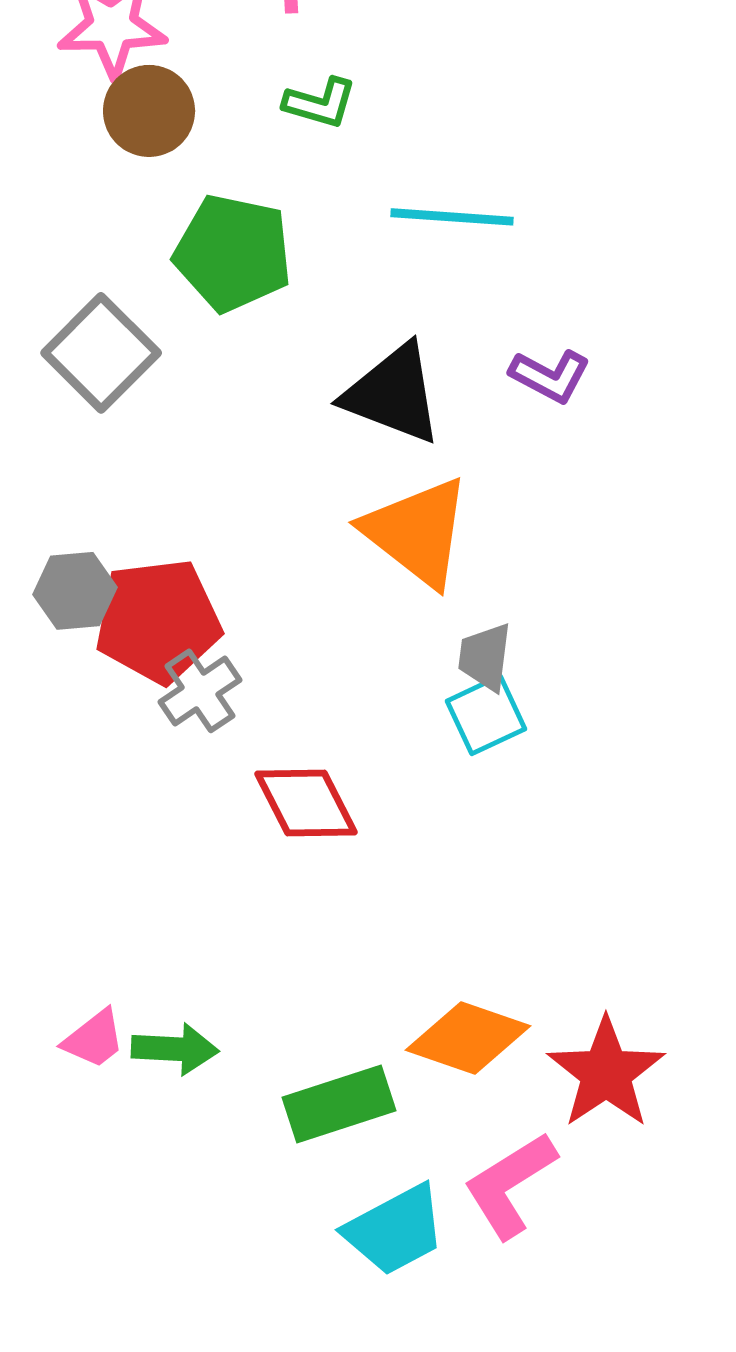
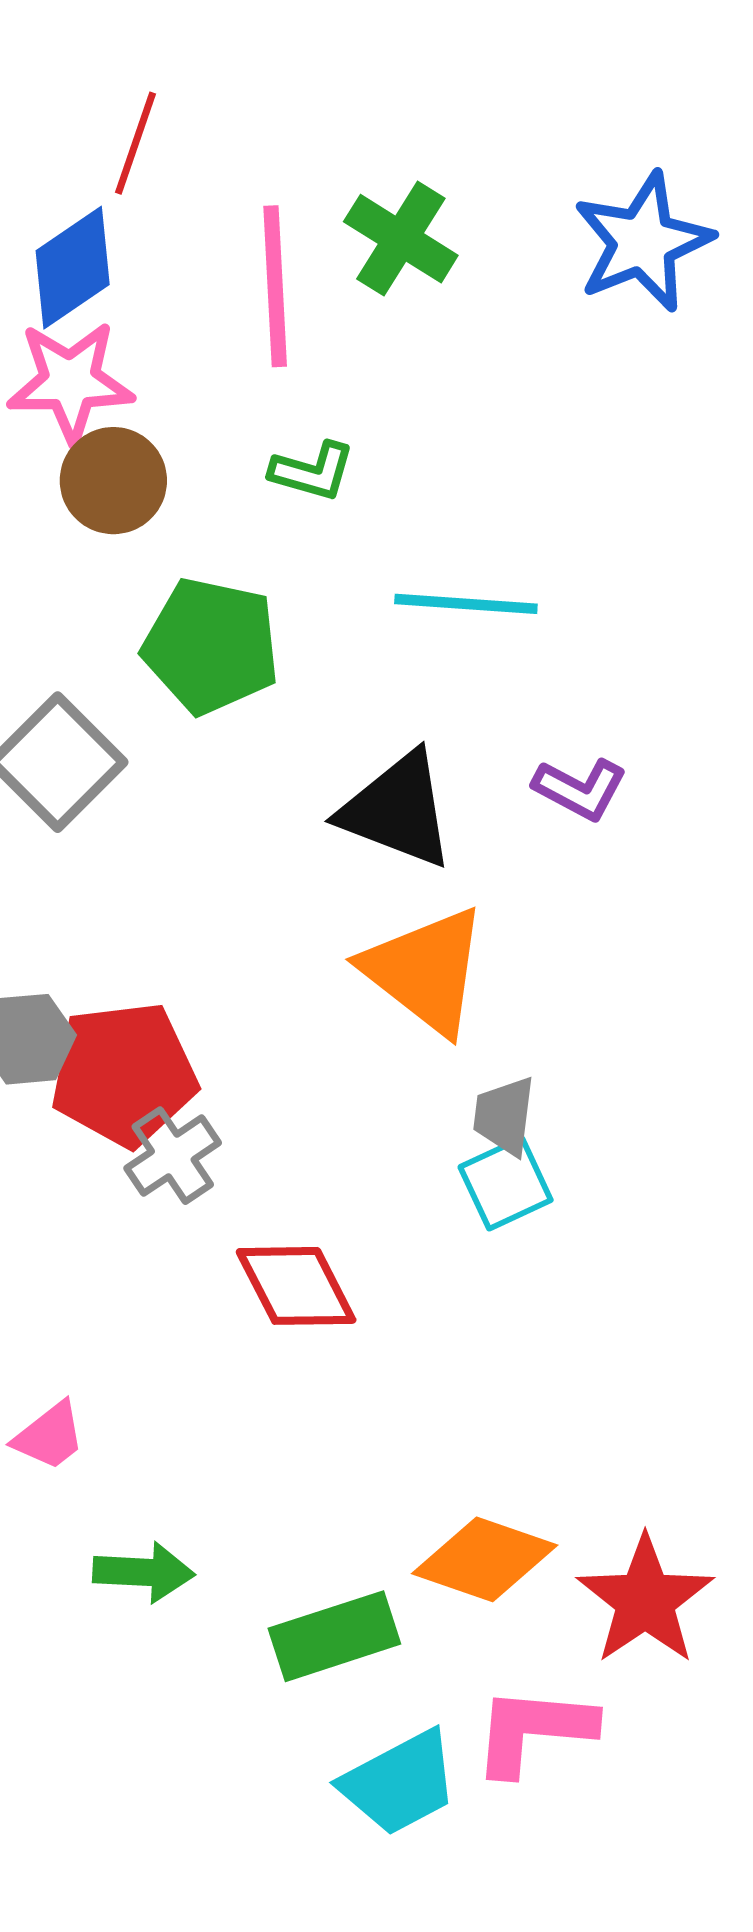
pink trapezoid: (94, 1039) -> (49, 1436), moved
pink L-shape: (510, 1185) -> (533, 1730), turned 37

